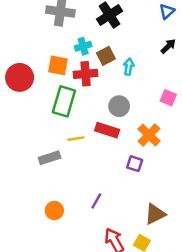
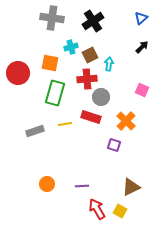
red cross: (86, 74) -> (87, 79), moved
gray rectangle: (50, 158) -> (35, 131), moved
purple line: (96, 201) -> (82, 186), moved, turned 56

